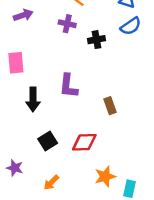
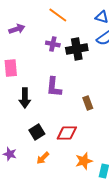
purple cross: (67, 24) -> (53, 44), moved
black cross: (97, 40) -> (77, 49), size x1.5
orange arrow: (51, 183) -> (43, 158), moved

